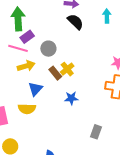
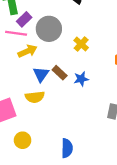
gray circle: (48, 49) -> (49, 29), size x1.5
yellow cross: (67, 69) -> (81, 44), moved
brown rectangle: (55, 73) -> (60, 73), moved

